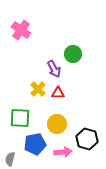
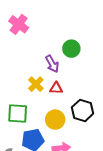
black hexagon: (87, 139) -> (83, 110), moved

